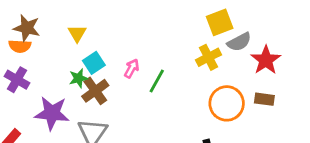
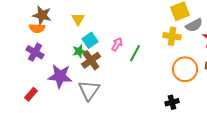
yellow cross: (208, 57) -> (172, 36), turned 36

